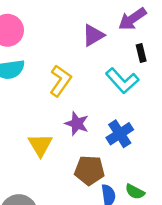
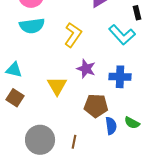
blue cross: (120, 134) -> (120, 77), turned 35

